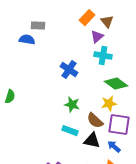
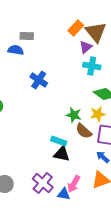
brown triangle: (107, 22) -> (96, 32), size x1.6
blue cross: (69, 70) -> (39, 80), moved
green star: (72, 105) -> (74, 115), moved
black triangle: (92, 141) -> (62, 154), moved

